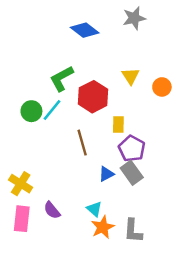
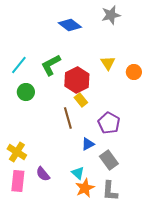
cyan line: (52, 110) -> (19, 65), moved
yellow rectangle: (118, 124) -> (81, 100), moved, turned -40
gray rectangle: (132, 173) -> (109, 160), moved

